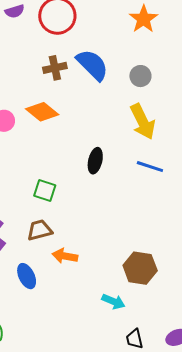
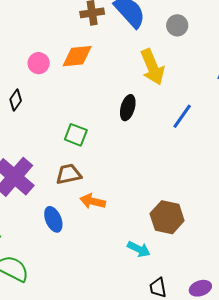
orange diamond: (42, 112) -> (77, 56), turned -48
yellow arrow: (143, 122) -> (152, 67), moved
blue line: (150, 167) -> (182, 116), turned -76

